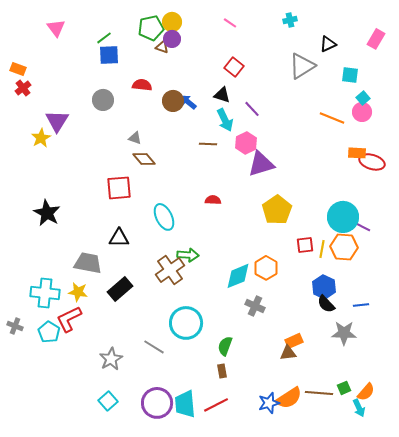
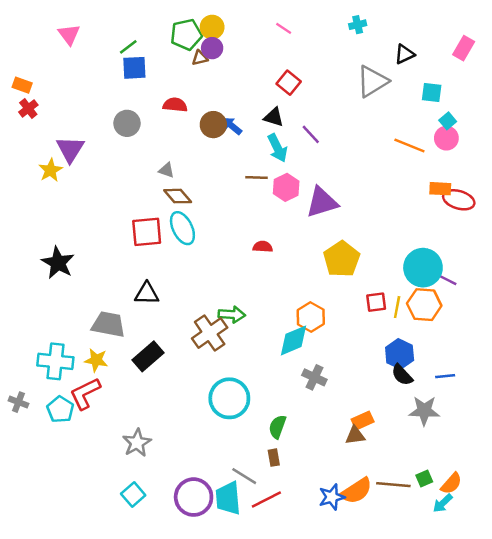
brown triangle: (162, 47) -> (200, 58), turned -32
pink hexagon: (246, 143) -> (286, 187), moved
cyan ellipse: (164, 217) -> (182, 228), moved
orange hexagon: (266, 268) -> (311, 317), moved
gray line: (154, 347) -> (244, 476), moved
cyan arrow: (359, 408) -> (443, 503), turned 72

